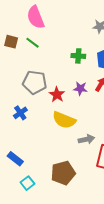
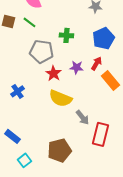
green cross: (78, 56) -> (66, 35), moved
gray pentagon: (35, 82) -> (41, 51), moved
gray arrow: (86, 139) -> (82, 117), turned 63

